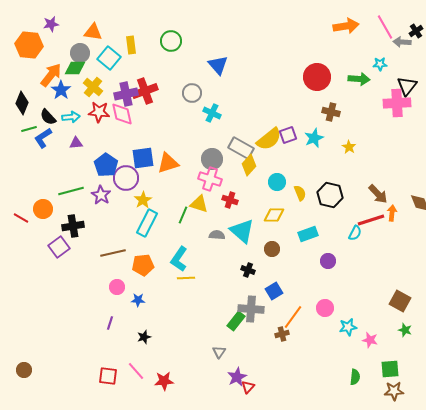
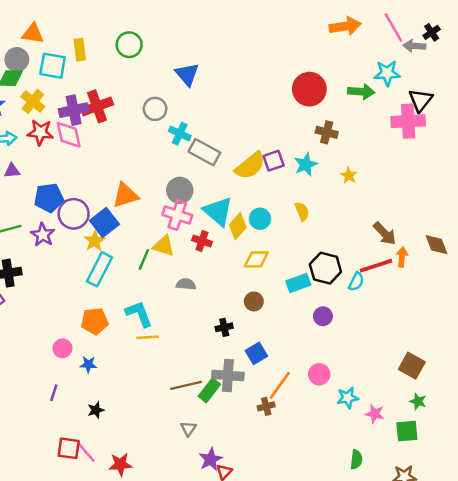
cyan square: (109, 58) -> (53, 66), turned -30
cyan star: (380, 64) -> (387, 73), size x1.5
gray rectangle: (241, 148) -> (204, 152), moved
blue square: (143, 158) -> (104, 222), moved, turned -30
blue pentagon: (106, 165) -> (49, 198), turned 30
yellow diamond: (249, 165) -> (238, 226), moved
yellow semicircle: (300, 193) -> (302, 211), moved
black hexagon: (330, 195) -> (325, 268), moved
cyan triangle: (242, 231) -> (218, 211), moved
brown line: (113, 253) -> (186, 385), moved
cyan L-shape: (179, 259) -> (139, 314), turned 125
black cross: (248, 270) -> (224, 327), turned -32
green square: (390, 369) -> (407, 431), moved
red square: (108, 376) -> (69, 448), moved

